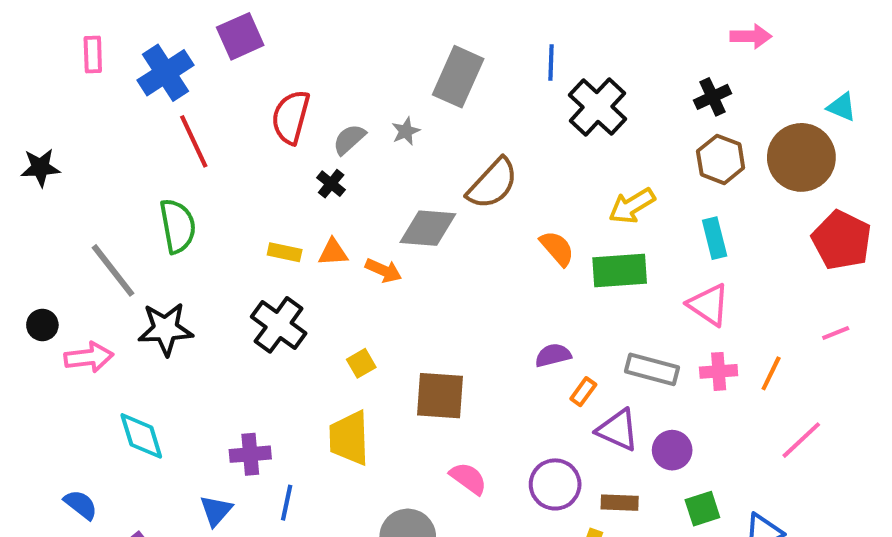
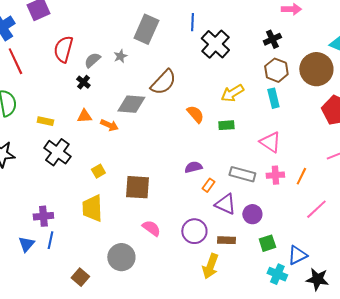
cyan rectangle: (715, 238) -> (273, 98), moved
yellow rectangle: (285, 252) -> (45, 121), moved
green rectangle: (620, 270) -> (226, 125), size x0.6
blue line: (287, 503) -> (50, 240), moved

